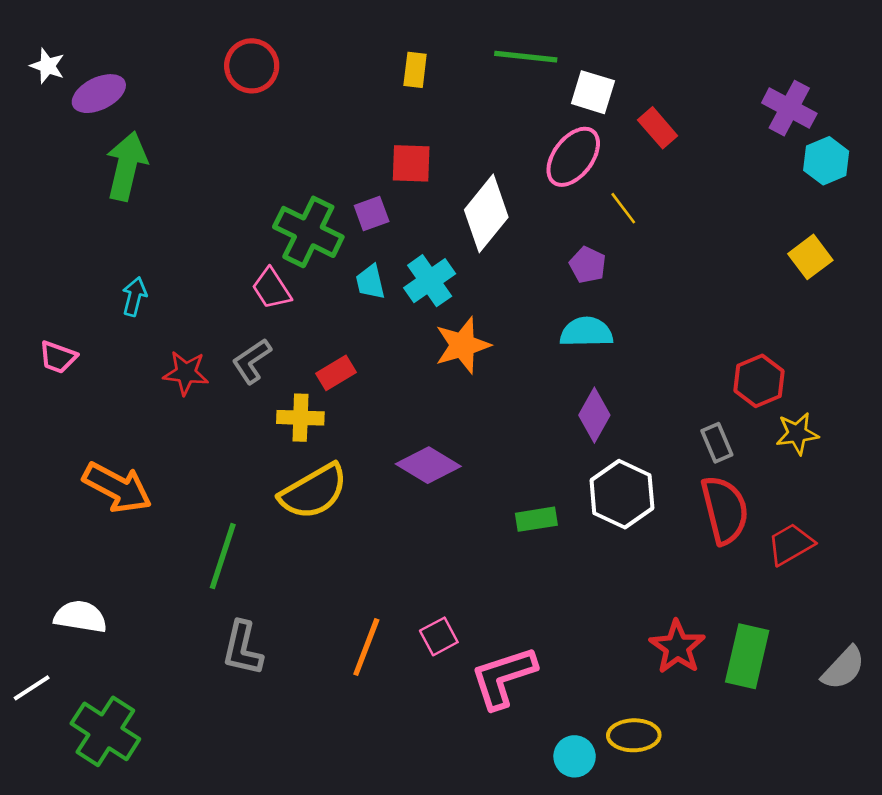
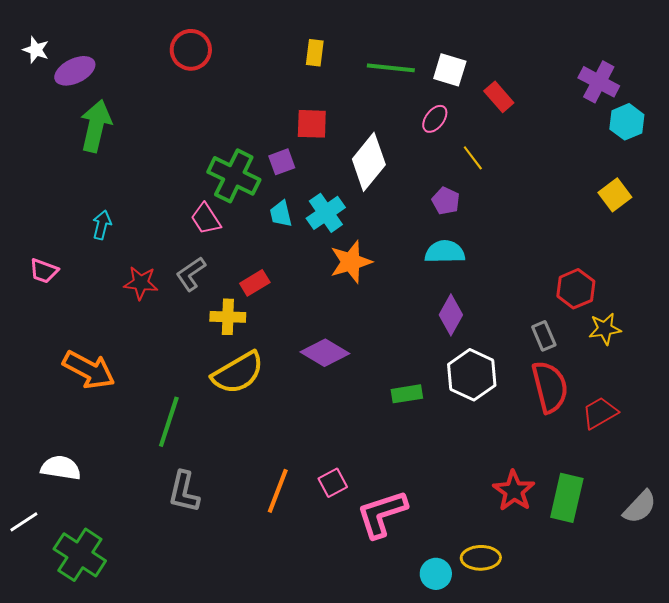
green line: (526, 57) -> (391, 68), moved
pink ellipse: (573, 157) -> (435, 119), size x0.6

